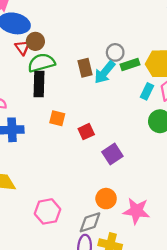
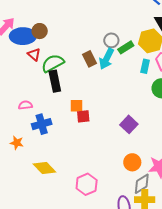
brown circle: (35, 41) -> (40, 31), moved
red square: (86, 132) -> (83, 116), moved, turned 32
gray diamond: (90, 222) -> (142, 184), moved

